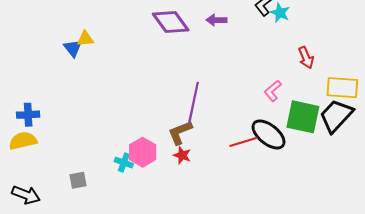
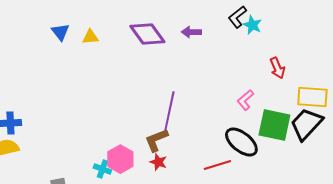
yellow triangle: (85, 39) -> (90, 37), moved
blue triangle: (73, 48) -> (60, 32), moved
red line: (244, 142) -> (217, 165), moved

